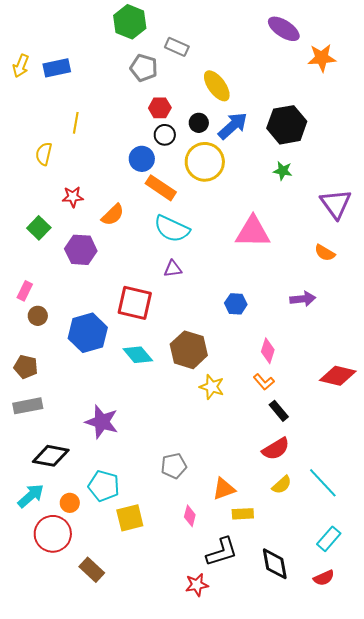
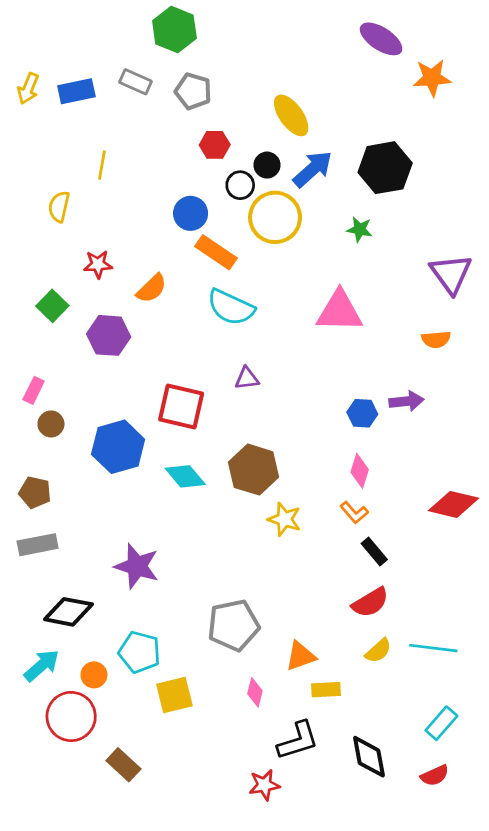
gray rectangle: (177, 47) -> (136, 82), moved
black circle: (165, 135) -> (240, 185), moved
green star: (283, 171) -> (360, 229), moved
orange semicircle: (325, 253) -> (436, 339), turned -35
purple triangle: (173, 269) -> (247, 378), moved
blue hexagon: (236, 304) -> (362, 413), moved
gray pentagon: (174, 466) -> (233, 625), size x1.5
cyan line: (323, 483) -> (433, 648), turned -40

